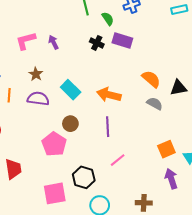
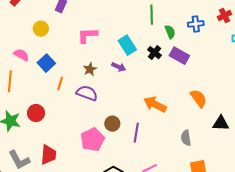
purple arrow: (54, 42) -> (119, 67), moved, turned 128
black triangle: (178, 88) -> (221, 123), moved
cyan rectangle: (71, 90) -> (127, 45), moved
gray semicircle: (155, 103) -> (186, 138), moved, turned -140
purple line: (108, 127) -> (136, 133), moved

